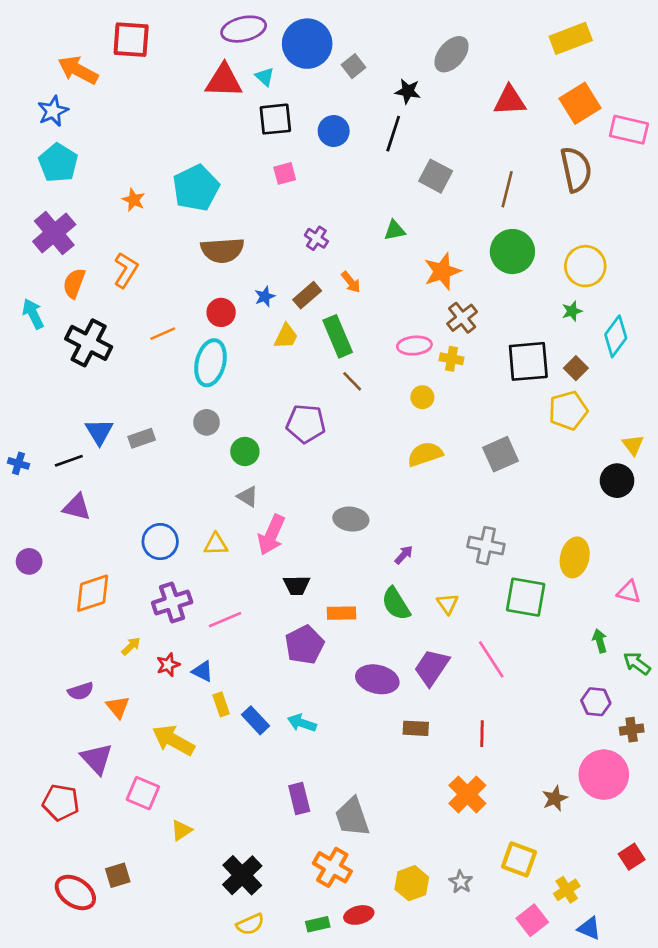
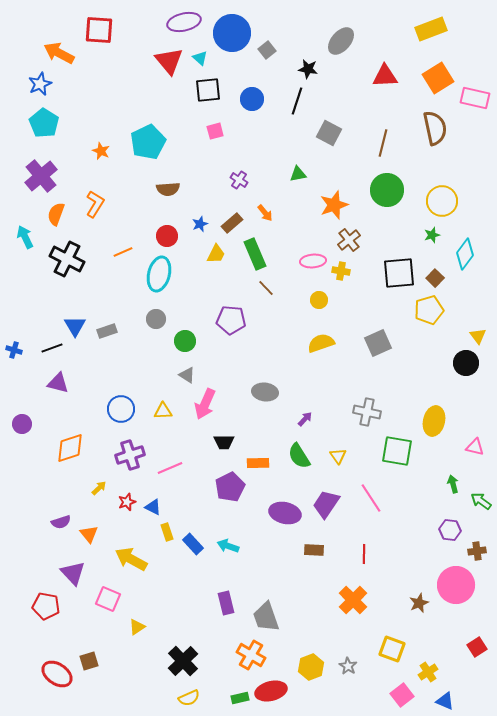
red triangle: (224, 81) -> (169, 61), turned 48
brown semicircle: (222, 250) -> (168, 189), size x0.7
red ellipse: (359, 915) -> (271, 691), size x1.4

